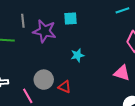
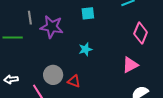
cyan square: (70, 18) -> (88, 13), moved
pink triangle: (122, 73) -> (130, 65), turned -42

